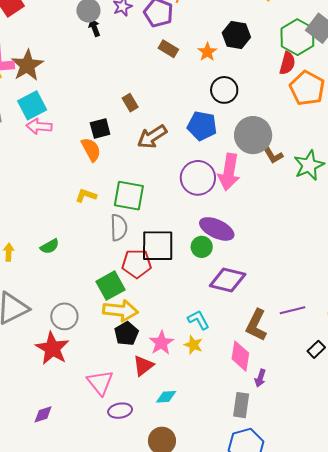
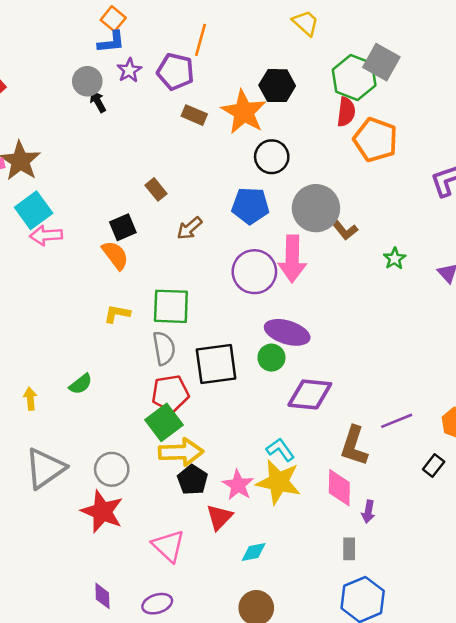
orange star: (207, 52) -> (244, 112), size x1.8
brown arrow: (152, 137) -> (190, 228), size x0.7
green star: (309, 165) -> (395, 259), moved, size x0.6
red pentagon: (137, 264) -> (170, 393), moved
yellow star: (193, 345) -> (278, 482), size x1.8
gray rectangle: (241, 405) -> (349, 549), size x0.7
purple ellipse: (120, 411) -> (157, 604), moved
purple diamond: (43, 414) -> (102, 596), turned -65

